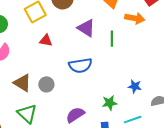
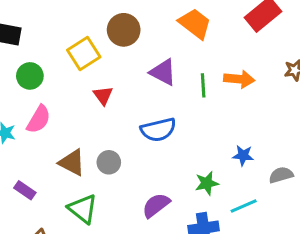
orange arrow: (135, 18) -> (239, 79), moved
red triangle: (46, 40) -> (103, 95), turned 48

